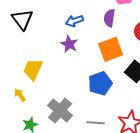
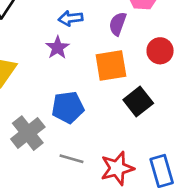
blue pentagon: (100, 83) -> (68, 107), moved

